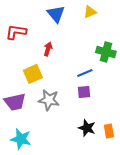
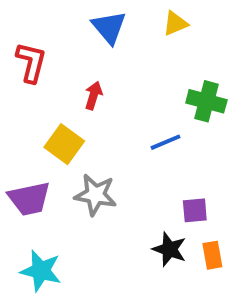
red L-shape: (16, 32) -> (31, 62), turned 95
yellow square: (33, 74) -> (64, 144), turned -30
purple square: (84, 92) -> (195, 210), moved

